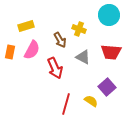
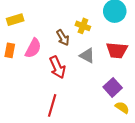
yellow rectangle: (26, 26) -> (15, 20), moved
yellow semicircle: (91, 101) -> (122, 108), moved
red line: (66, 104) -> (52, 105), moved

